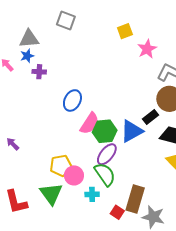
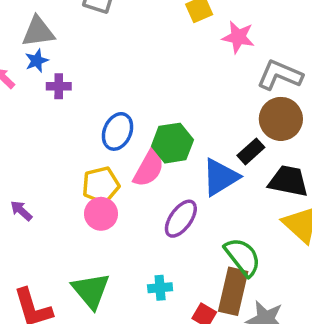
pink star: (147, 49) -> (238, 37), turned -30
green hexagon: (105, 131) -> (172, 143), moved
yellow pentagon: (61, 166) -> (101, 185), moved
green semicircle: (105, 174) -> (243, 257), moved
pink circle: (74, 175) -> (101, 214), moved

